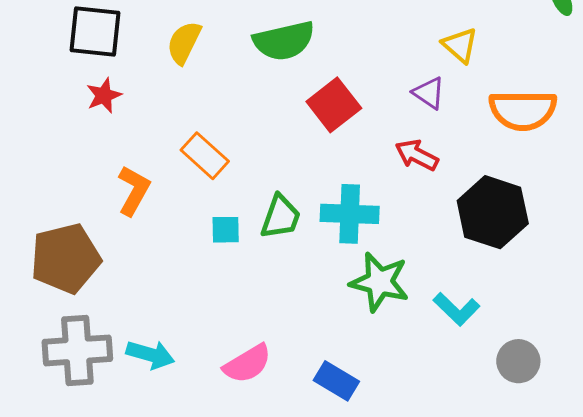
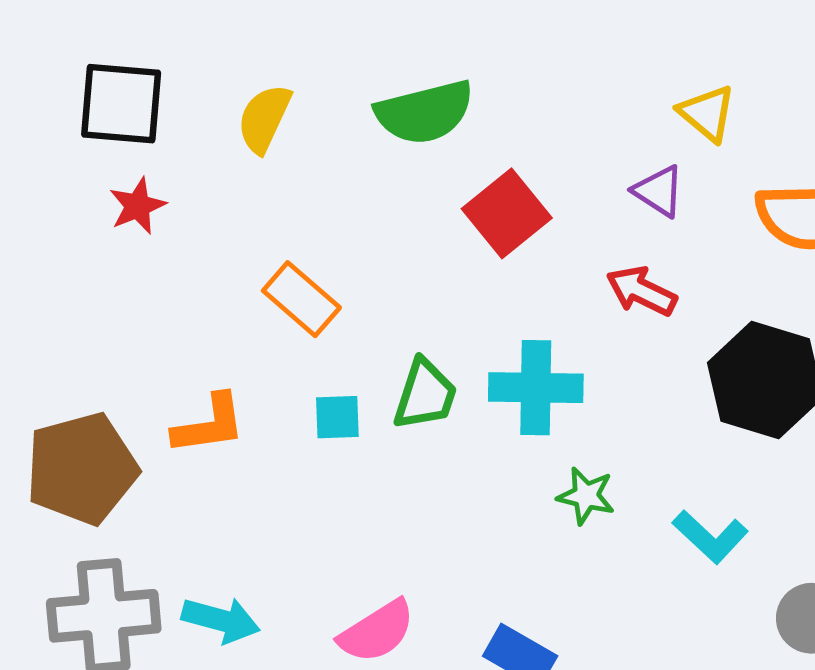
orange L-shape: (134, 191) -> (209, 424), moved, turned 54
green star: (380, 282) -> (586, 496), size x0.6

